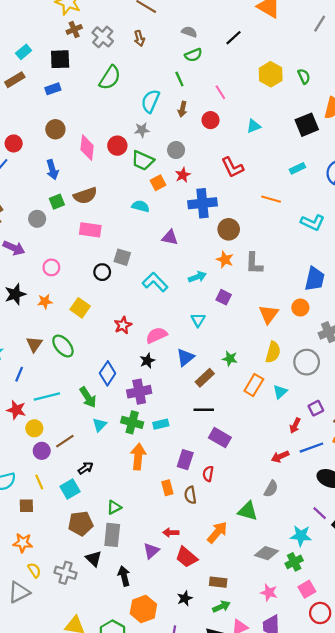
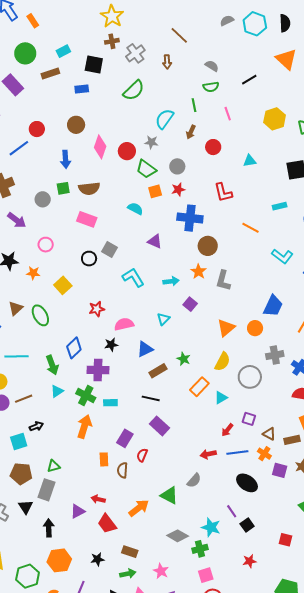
pink line: (220, 92) -> (228, 114), moved
purple square: (316, 408) -> (249, 419), turned 32
pink star: (269, 593) -> (161, 571), moved

